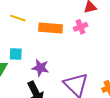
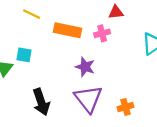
purple star: (40, 68) -> (85, 67), moved

